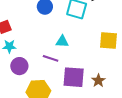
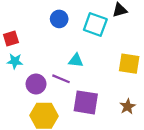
purple circle: (19, 66) -> (36, 84), moved
brown star: (98, 81) -> (128, 106), moved

